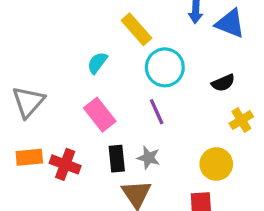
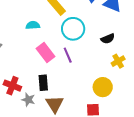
cyan semicircle: (97, 63) -> (33, 25), turned 48
pink rectangle: (100, 115) -> (45, 53), moved
gray star: (149, 158) -> (28, 100), moved

